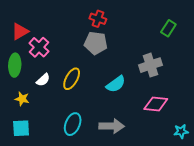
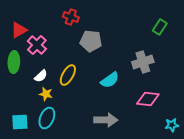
red cross: (98, 19) -> (71, 17), moved
yellow star: (22, 99) -> (46, 94), moved
cyan ellipse: (73, 124) -> (47, 118), moved

